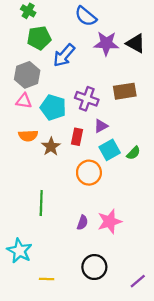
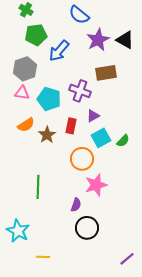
purple star: (106, 43) -> (98, 40), turned -30
brown rectangle: (125, 91) -> (106, 73), moved
orange semicircle: (28, 136) -> (26, 125), turned -30
pink star: (110, 221) -> (96, 185), moved
black circle: (94, 267) -> (87, 228), moved

